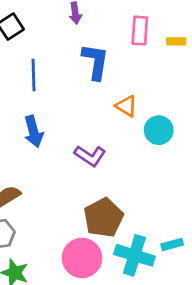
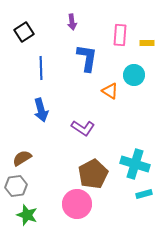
cyan circle: (159, 130) -> (134, 75), moved
cyan cross: (134, 255) -> (135, 164), moved

